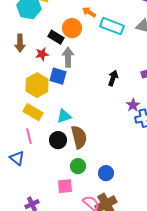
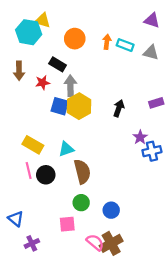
orange arrow: (89, 12) -> (107, 42), moved, turned 64
cyan rectangle: (112, 26) -> (125, 45), moved, size x0.7
orange circle: (72, 28) -> (75, 39), moved
yellow hexagon: (37, 85) -> (79, 106), moved
black circle: (58, 140) -> (46, 175), moved
blue triangle: (17, 158) -> (16, 219), moved

